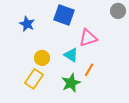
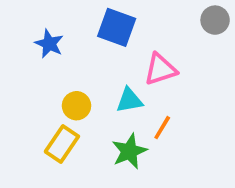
cyan triangle: (71, 55) -> (129, 100), turned -42

